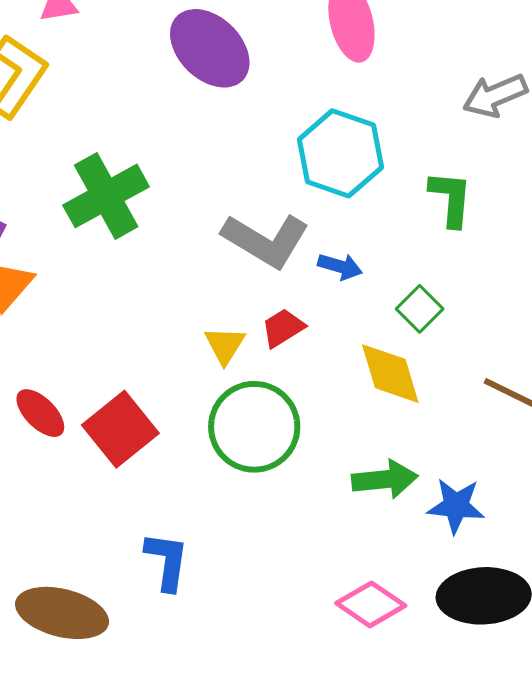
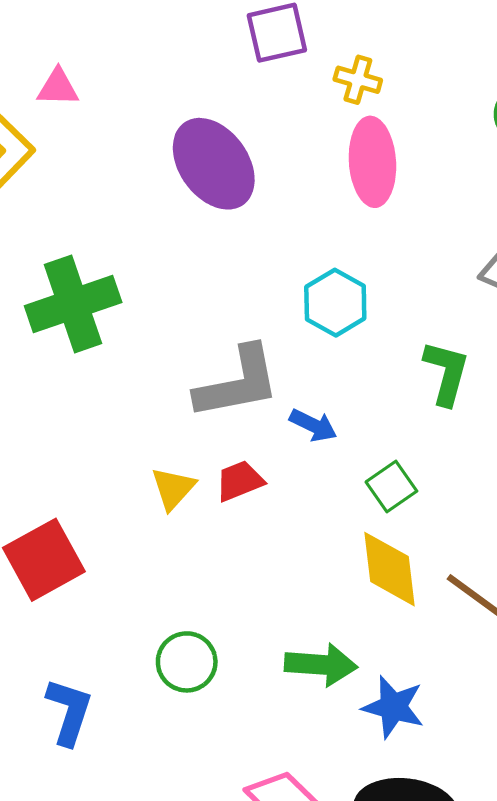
cyan hexagon: (340, 153) -> (335, 303), size x0.7
gray L-shape: (266, 240) -> (238, 383), turned -52
yellow diamond: (390, 374) -> (389, 569), moved
green circle: (254, 427) -> (187, 662), moved, size x0.6

